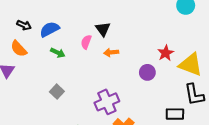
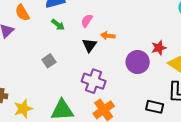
black triangle: (103, 29) -> (89, 45), moved
purple circle: (147, 72) -> (138, 62), size x1.5
purple cross: (107, 102) -> (94, 81), turned 30

